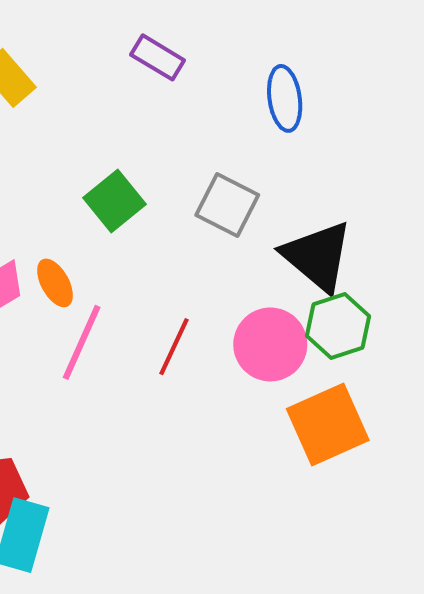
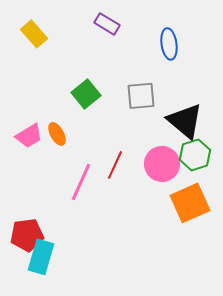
gray square: (227, 205) -> (141, 96), turned -32
pink line: (82, 342) -> (81, 182), moved

